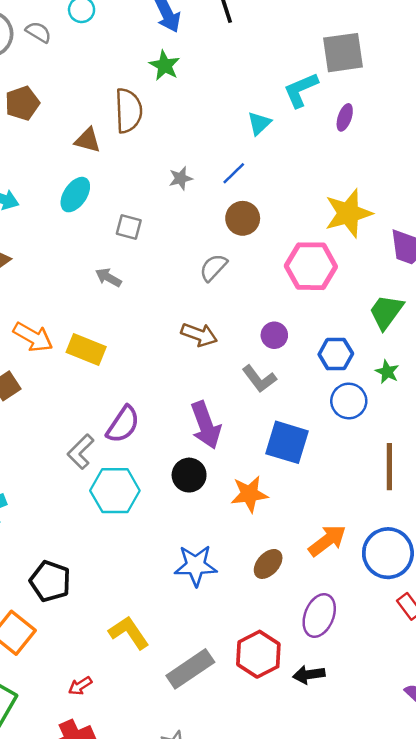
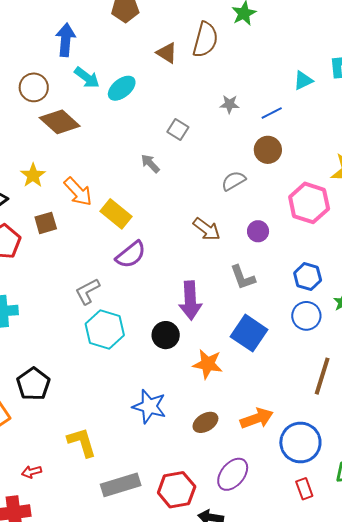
cyan ellipse: (75, 195) -> (122, 88), moved
purple circle: (274, 335) -> (258, 231), moved
purple semicircle: (123, 424) -> (131, 255), moved

